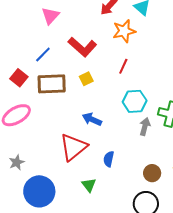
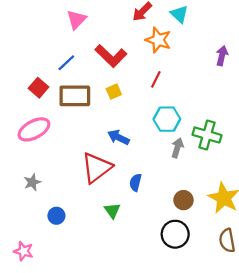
orange star: (124, 31) -> (158, 40), turned 30
blue circle: (39, 191) -> (56, 216), size x0.5

